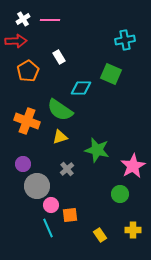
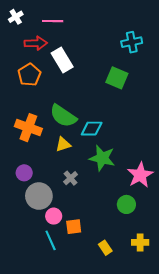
white cross: (23, 19) -> (16, 17), moved
red arrow: (16, 41) -> (36, 43), moved
white rectangle: (59, 57) -> (62, 60), size x1.6
cyan diamond: (81, 88) -> (92, 129), moved

